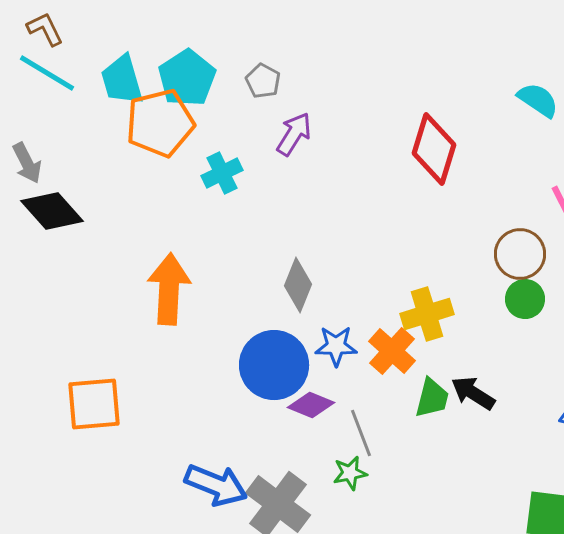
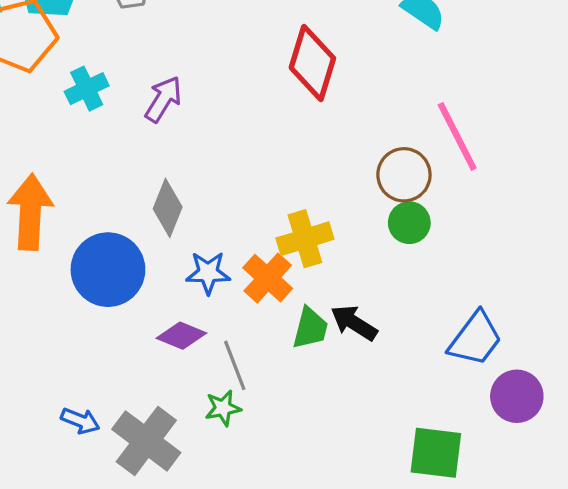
purple arrow: (294, 134) -> (163, 99), moved
blue circle: (274, 365) -> (108, 270), moved
blue arrow: (216, 485) -> (80, 421), size x0.6

